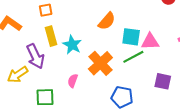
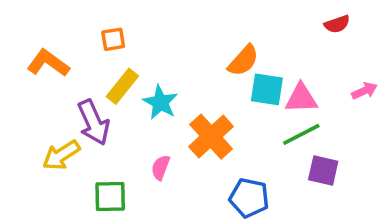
orange semicircle: (107, 21) -> (243, 61), moved
yellow rectangle: (51, 36) -> (122, 86), turned 54
green line: (133, 57) -> (301, 134), moved

